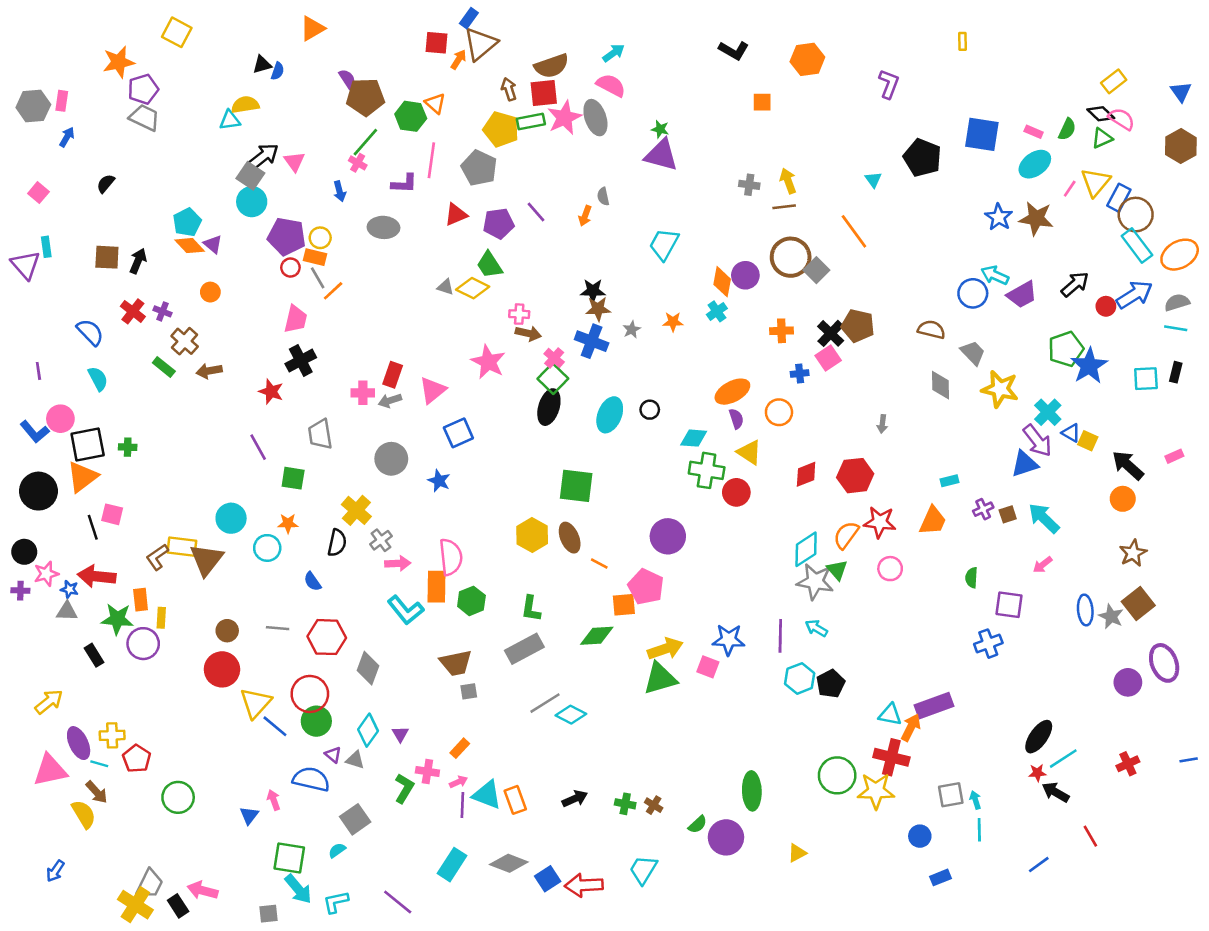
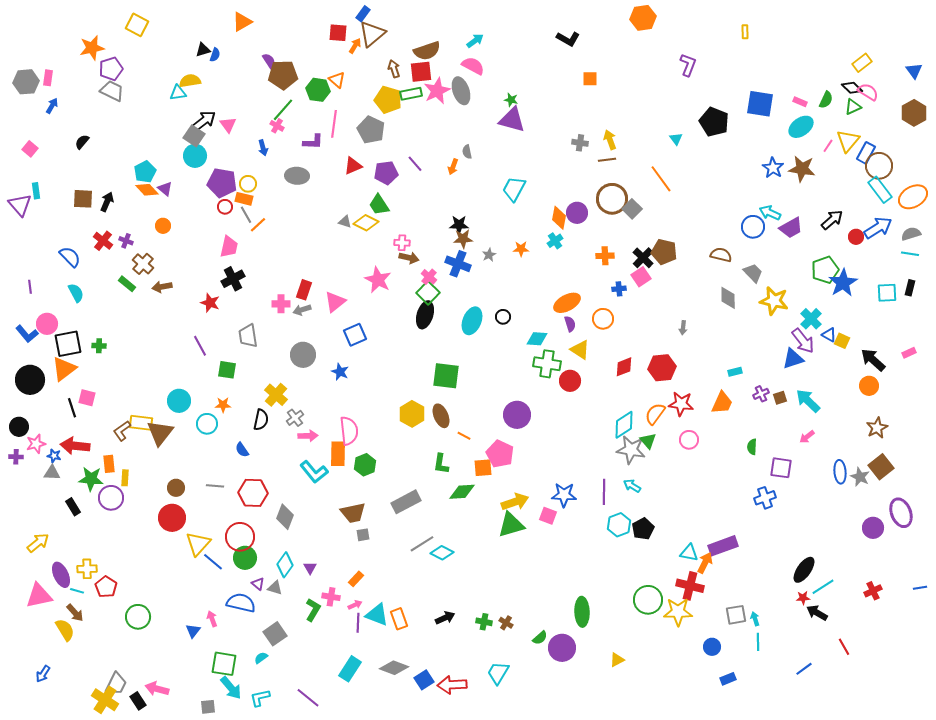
orange hexagon: (807, 59) -> (643, 18), moved
green L-shape: (531, 609) -> (441, 464), moved

